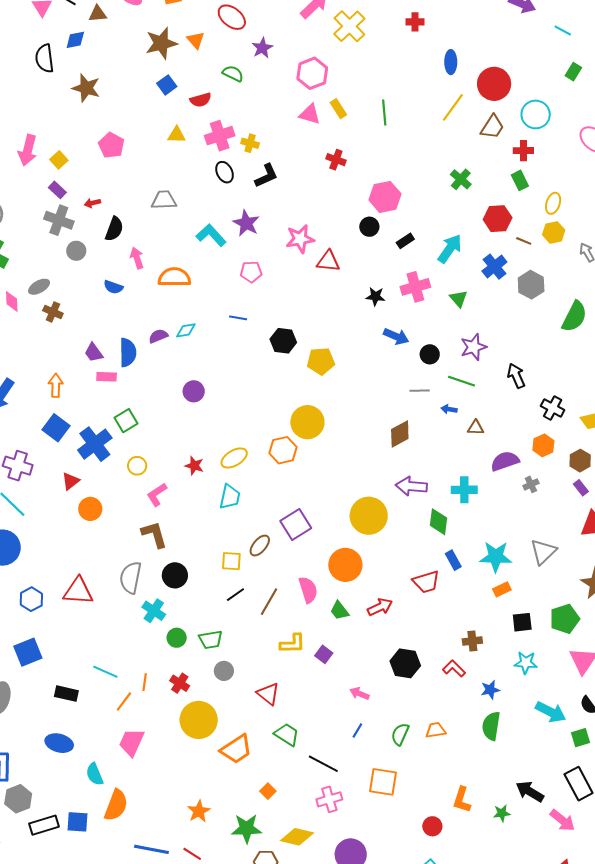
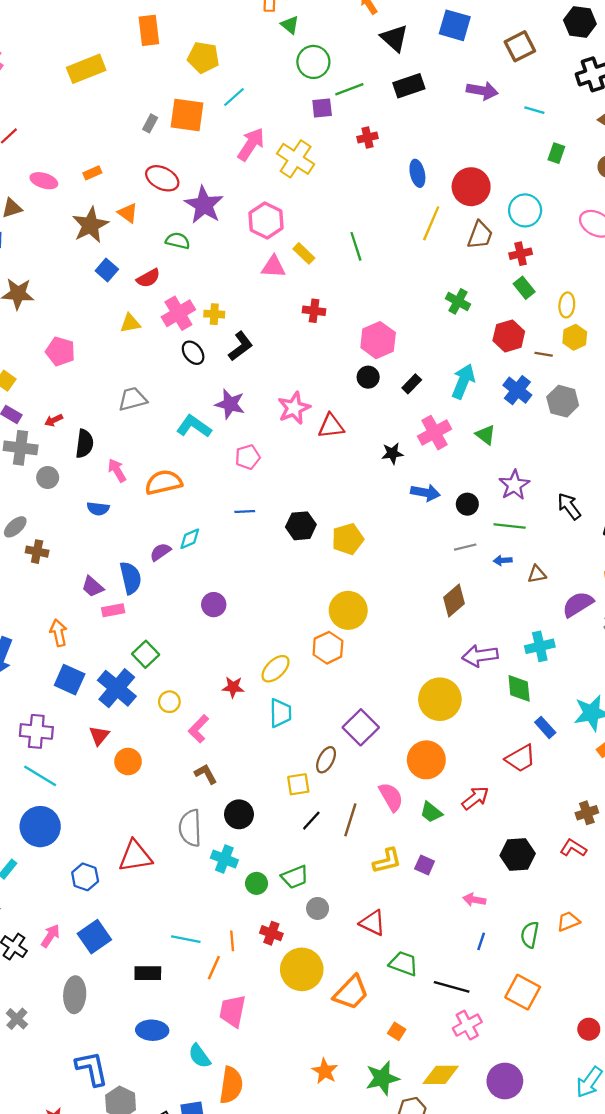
purple star: (262, 48) -> (204, 205), size x1.6
brown L-shape: (154, 534) -> (206, 774), size x0.7
orange square: (383, 782) -> (523, 992), turned 32

